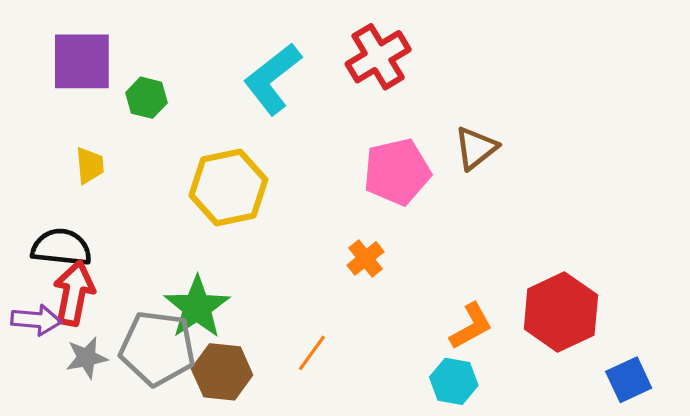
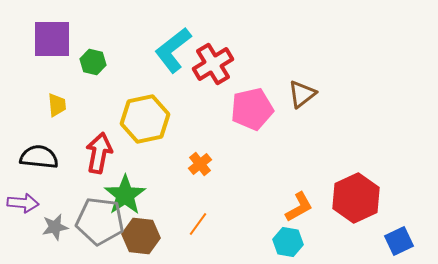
red cross: (378, 57) -> (213, 64), moved
orange cross: (365, 258) -> (200, 164), moved
red arrow: (74, 293) -> (99, 153), moved

